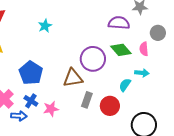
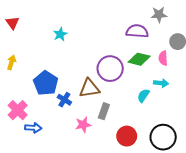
green diamond: (121, 50) -> (139, 59), turned -35
blue cross: (31, 101) -> (64, 100), moved
red circle: (110, 106) -> (127, 136), moved
pink star: (51, 109) -> (83, 125), moved

